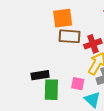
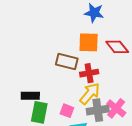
orange square: (63, 18) -> (89, 42), moved

